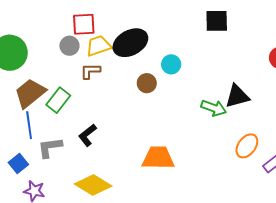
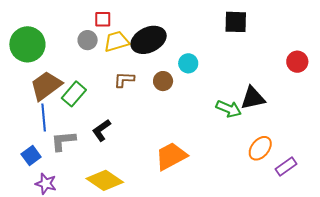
red square: (84, 24) -> (103, 19), size x0.7
brown L-shape: (90, 71) -> (124, 80), moved
orange trapezoid: (158, 158) -> (171, 156), turned -32

